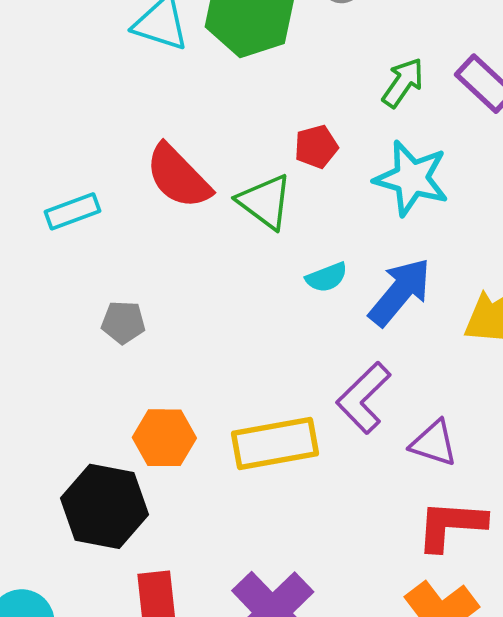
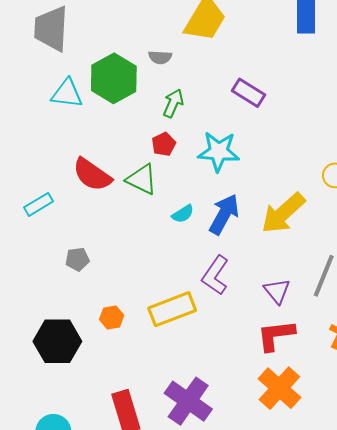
green arrow: (403, 83) -> (173, 103), moved
orange hexagon: (164, 438) -> (112, 317), size x0.7
purple triangle: (434, 443) -> (277, 291), moved, turned 44
black hexagon: (105, 506) -> (57, 341), moved

